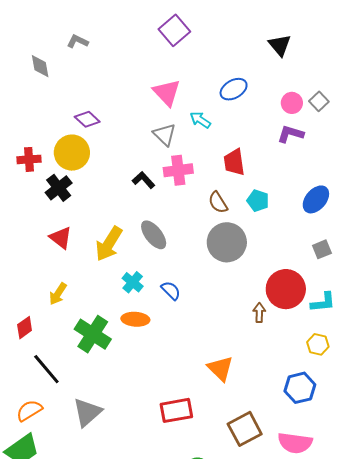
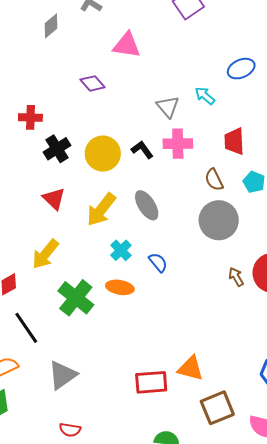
gray diamond: (40, 66) -> (51, 26), turned 55
pink triangle: (167, 93) -> (127, 45), moved, turned -44
yellow circle: (72, 153) -> (103, 154), moved
yellow arrow: (58, 294) -> (45, 254), size x1.4
brown arrow: (259, 313) -> (236, 277), moved, turned -36
orange triangle: (220, 368) -> (190, 368), moved, turned -36

